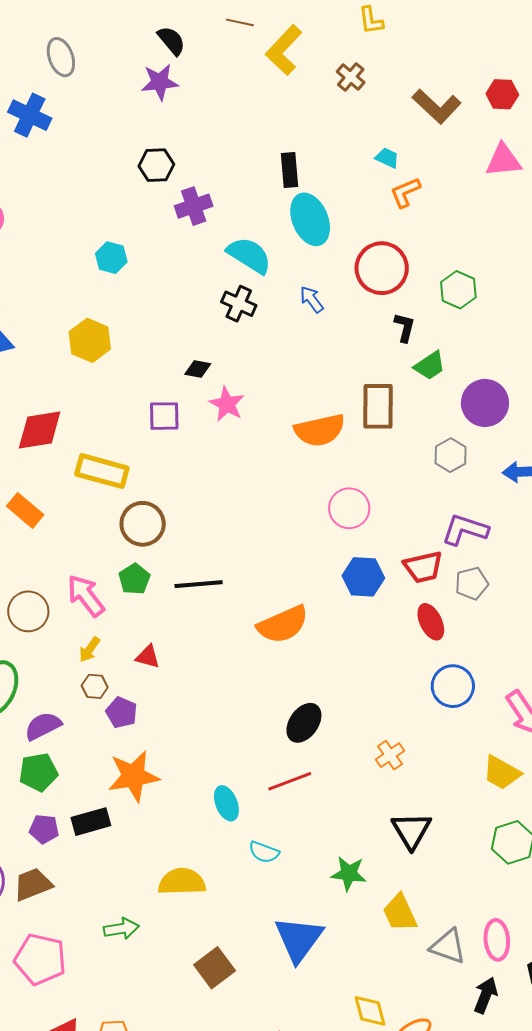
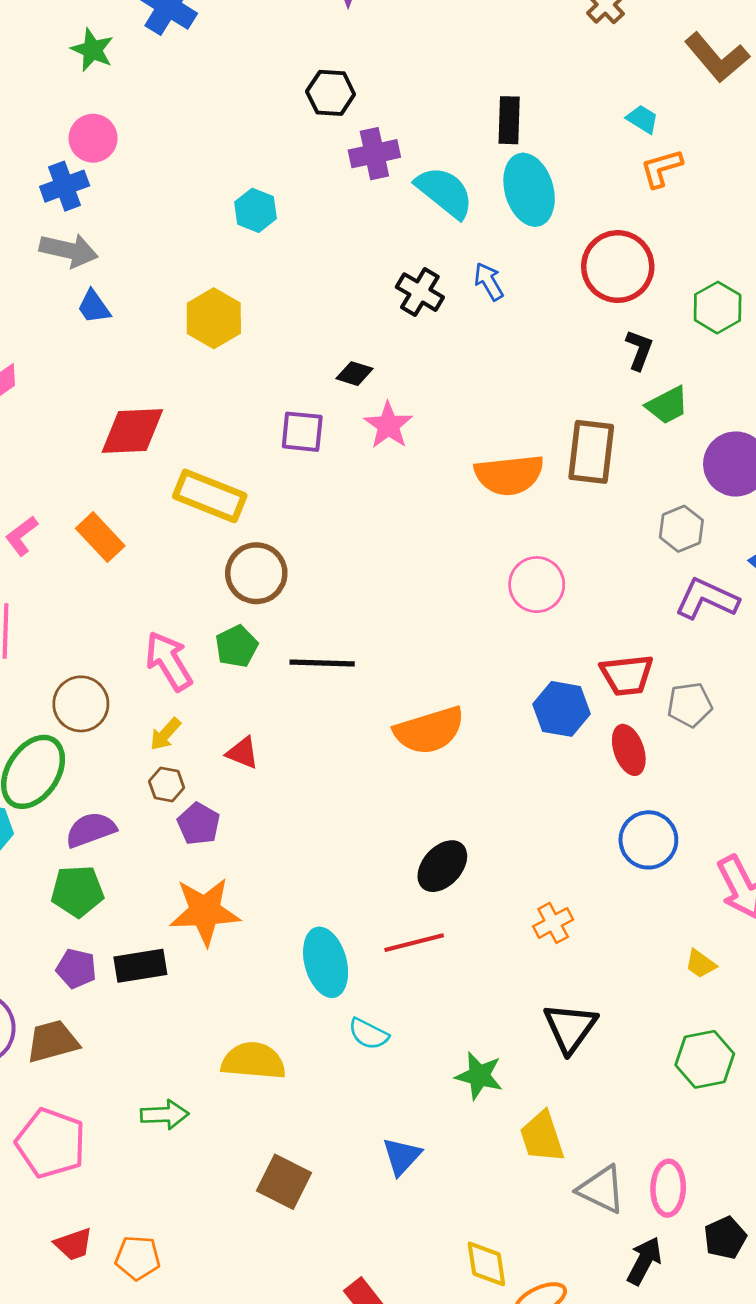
cyan semicircle: (249, 255) -> (445, 192), moved
blue arrow: (312, 299) -> (489, 282), moved
purple L-shape: (465, 530) -> (707, 599), moved
blue hexagon: (363, 577) -> (562, 709), moved
brown circle: (28, 611) -> (81, 704), moved
yellow trapezoid: (502, 773) -> (701, 964), size x0.6
cyan ellipse: (226, 803) -> (326, 962), size x1.4
blue triangle: (299, 939) -> (402, 1156), size x0.6
brown square: (215, 968) -> (284, 1182), turned -33

